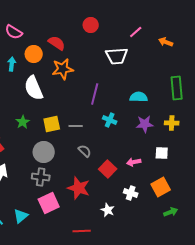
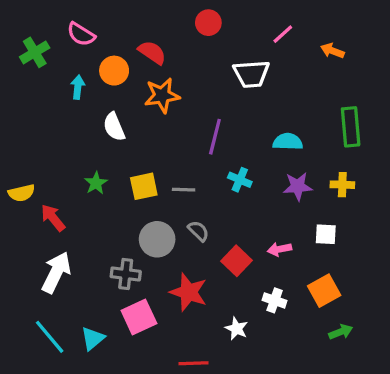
white semicircle: (34, 88) -> (114, 127), size x0.7
gray circle: (44, 152) -> (157, 239), moved

